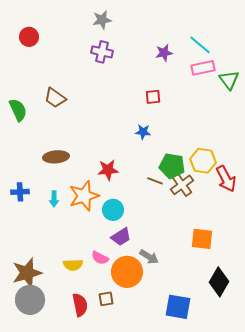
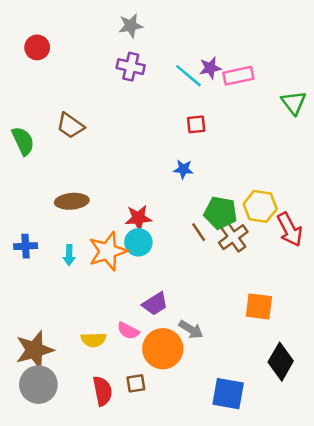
cyan line: (200, 45) -> (188, 76), moved
pink rectangle: (203, 68) -> (238, 76), moved
brown line: (155, 181) -> (199, 232), turned 35
cyan circle: (113, 210) -> (138, 242), moved

